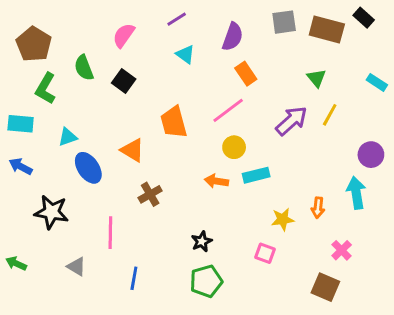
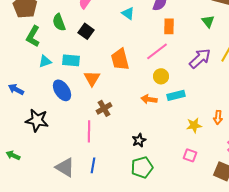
orange rectangle: (246, 74) -> (169, 26), turned 35
green triangle: (316, 78) -> (208, 21), moved
cyan rectangle: (21, 124) -> (71, 60), moved
cyan triangle: (68, 137) -> (45, 61), moved
orange triangle: (132, 150) -> (92, 78), turned 30
pink line: (110, 233) -> (89, 131), moved
pink square: (265, 253) -> (190, 155), moved
gray triangle: (77, 266) -> (65, 167), moved, size x1.5

